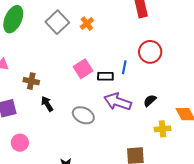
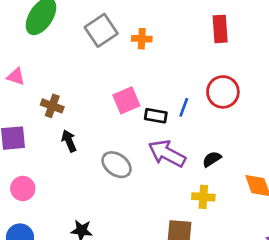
orange cross: (87, 24) -> (142, 39), turned 32
yellow cross: (162, 129) -> (203, 197), moved

